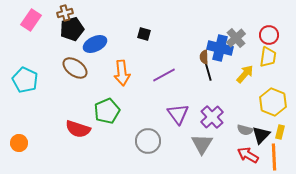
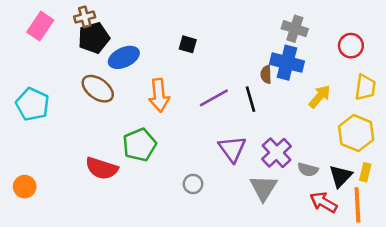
gray cross: (236, 38) -> (295, 29), moved, turned -30
yellow trapezoid: (268, 57) -> (365, 87), moved
black line: (208, 71) -> (250, 99), moved
gray semicircle: (245, 130) -> (308, 170), moved
gray circle: (148, 141) -> (193, 184), size x0.6

